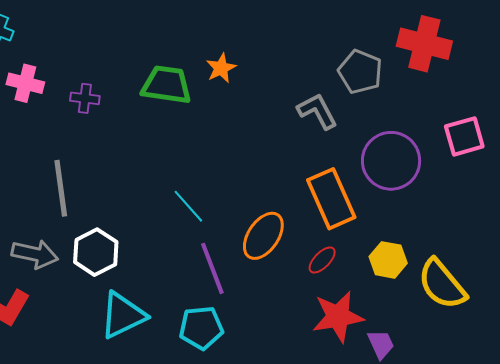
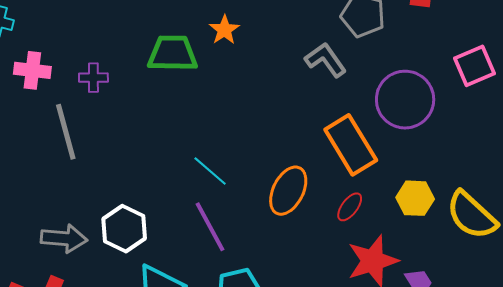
gray line: (61, 188) -> (66, 132), moved
purple line: (212, 268) -> (210, 227), moved

